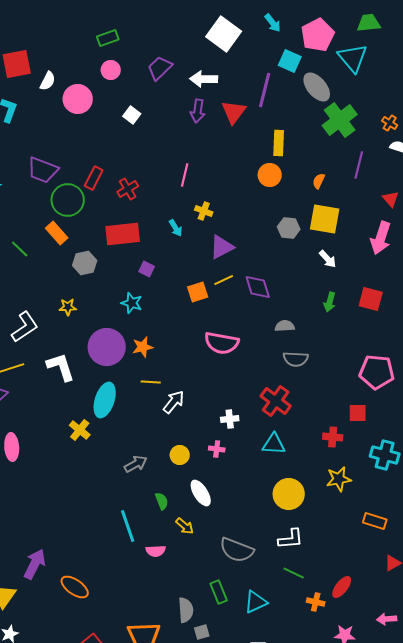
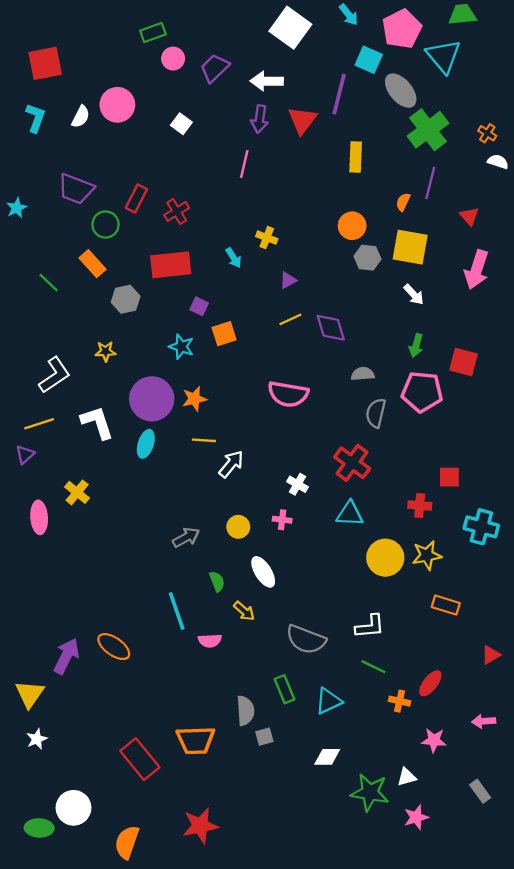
pink circle: (111, 70) -> (173, 59), moved
white semicircle: (48, 81) -> (81, 117), moved
purple line: (359, 165) -> (430, 183), moved
pink line: (185, 175) -> (244, 164), moved
orange circle: (270, 175) -> (352, 226), moved
red triangle: (391, 199) -> (469, 216), moved
green circle: (68, 200) -> (106, 225), size x0.7
purple triangle: (222, 247) -> (288, 280), size x0.6
orange square: (198, 292) -> (224, 334), moved
red square: (371, 299) -> (464, 362), moved
gray semicircle: (296, 359) -> (376, 413), turned 100
pink pentagon: (377, 372) -> (422, 392), moved
cyan ellipse: (105, 400) -> (146, 444), moved, size x0.7
white cross: (230, 419) -> (298, 484), turned 36
yellow cross: (80, 430) -> (77, 492), moved
yellow circle: (289, 494) -> (385, 558), moved
orange rectangle: (375, 521) -> (446, 605), moved
orange ellipse: (75, 587) -> (114, 647), moved

